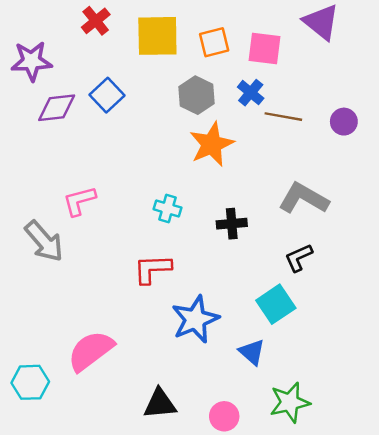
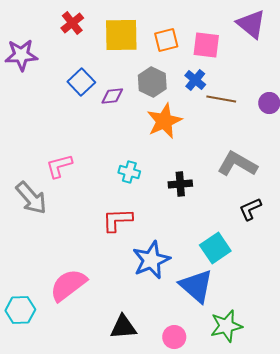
purple diamond: (57, 108) -> (112, 96), moved, size x0.7
black L-shape: (298, 258) -> (250, 209), moved
blue triangle: (252, 352) -> (196, 286), size x1.6

